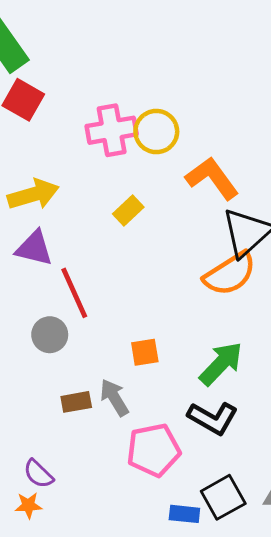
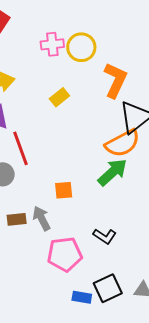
pink cross: (112, 130) -> (52, 44), size x0.7
orange L-shape: (212, 178) -> (115, 80), turned 57
green arrow: (221, 364) -> (113, 172), moved
black L-shape: (213, 418) -> (105, 236), size x0.7

